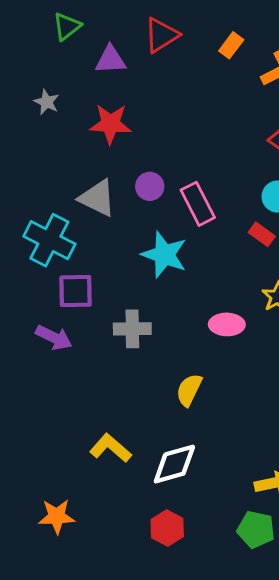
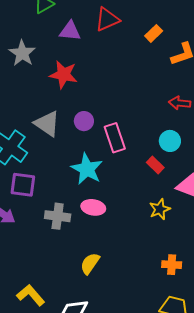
gray star: (47, 102) -> (22, 53), size x1.5
pink ellipse: (227, 324) -> (93, 207), moved

